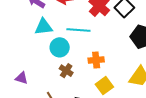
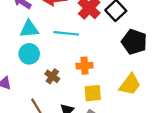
cyan circle: (60, 47) -> (29, 54), moved
yellow square: (104, 86) -> (93, 93), turned 30

